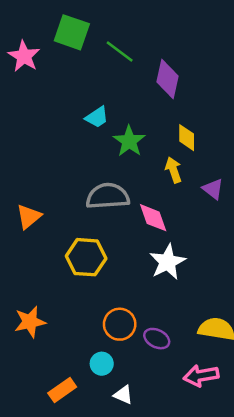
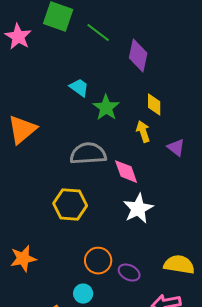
cyan trapezoid: (97, 117) -> (79, 88), turned -110
orange triangle: (29, 217) -> (22, 130), moved, size x1.4

